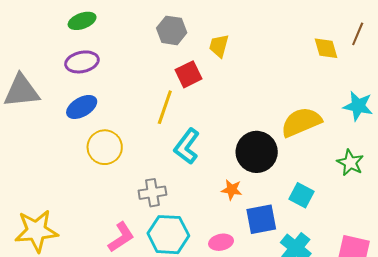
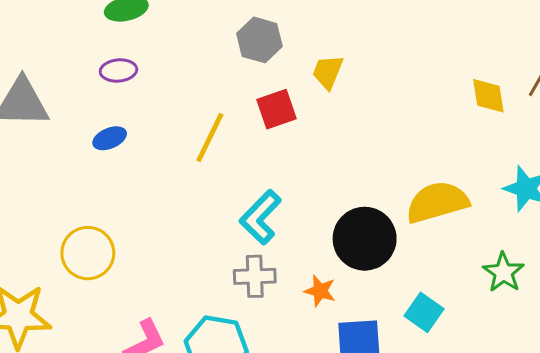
purple ellipse: (82, 62) -> (118, 70), size x0.7
blue ellipse: (82, 107) -> (110, 138), size x0.7
yellow line: (165, 107) -> (210, 137), moved
yellow circle: (105, 147) -> (88, 253), moved
gray cross: (152, 193) -> (255, 276), moved

